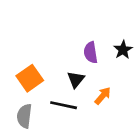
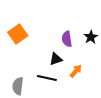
orange square: (30, 78) -> (18, 34), moved
black triangle: (76, 80) -> (56, 59), turned 32

